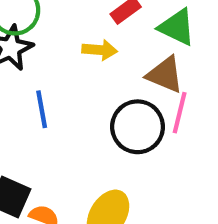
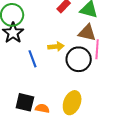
yellow arrow: (100, 50) -> (56, 47), moved

